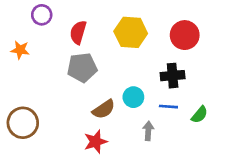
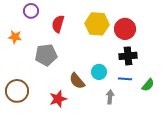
red circle: (185, 35) -> (125, 29), moved
gray pentagon: (82, 67) -> (46, 55), moved
brown semicircle: (104, 109) -> (77, 81), turned 84
red star: (96, 142) -> (58, 99), moved

